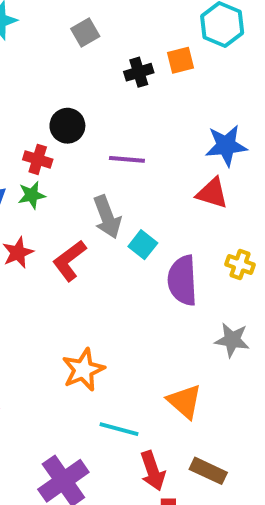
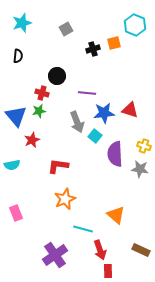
blue star: (226, 146) -> (104, 113), moved
red L-shape: (69, 261) -> (58, 166), moved, turned 45
gray star: (232, 340) -> (140, 169), moved
brown rectangle: (208, 471) -> (141, 250), moved

